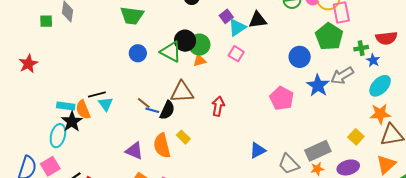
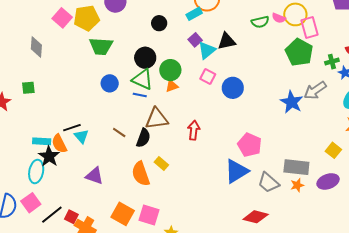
green square: (46, 21) -> (28, 88), moved
black circle: (185, 41) -> (145, 58), moved
blue circle: (300, 57) -> (233, 88), moved
pink pentagon: (282, 98) -> (250, 145), moved
blue line: (152, 110) -> (140, 95), moved
blue triangle: (258, 150) -> (236, 171), size x1.5
purple triangle: (134, 151) -> (94, 176), moved
gray rectangle: (318, 151) -> (296, 167), turned 35

